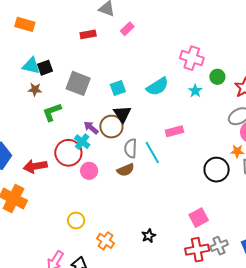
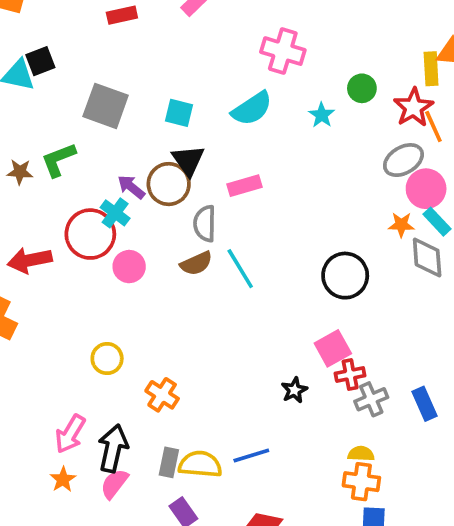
pink cross: (192, 58) -> (283, 51), moved
black square: (45, 68) -> (40, 61), moved
cyan square: (118, 88) -> (179, 113), turned 35
brown star: (35, 89) -> (20, 172), moved
pink rectangle: (174, 131) -> (245, 186), moved
cyan line: (152, 152) -> (240, 269), moved
black circle: (217, 170) -> (345, 276), moved
black star: (149, 236) -> (294, 390), moved
red cross: (197, 250) -> (350, 375), moved, size x0.7

